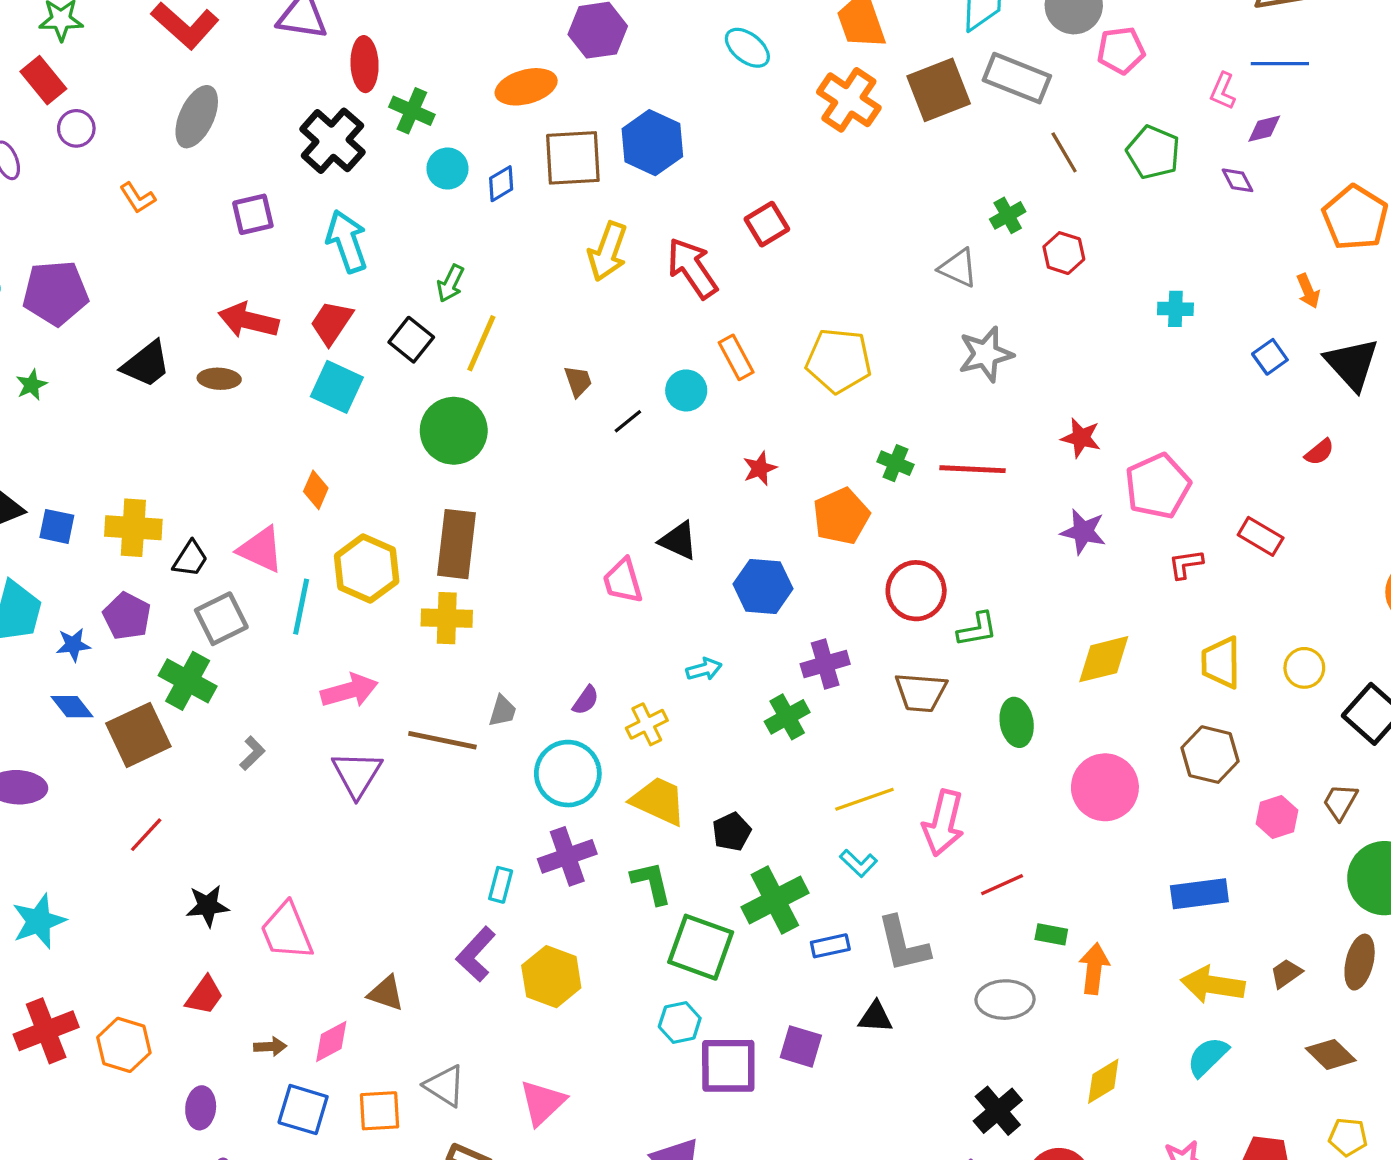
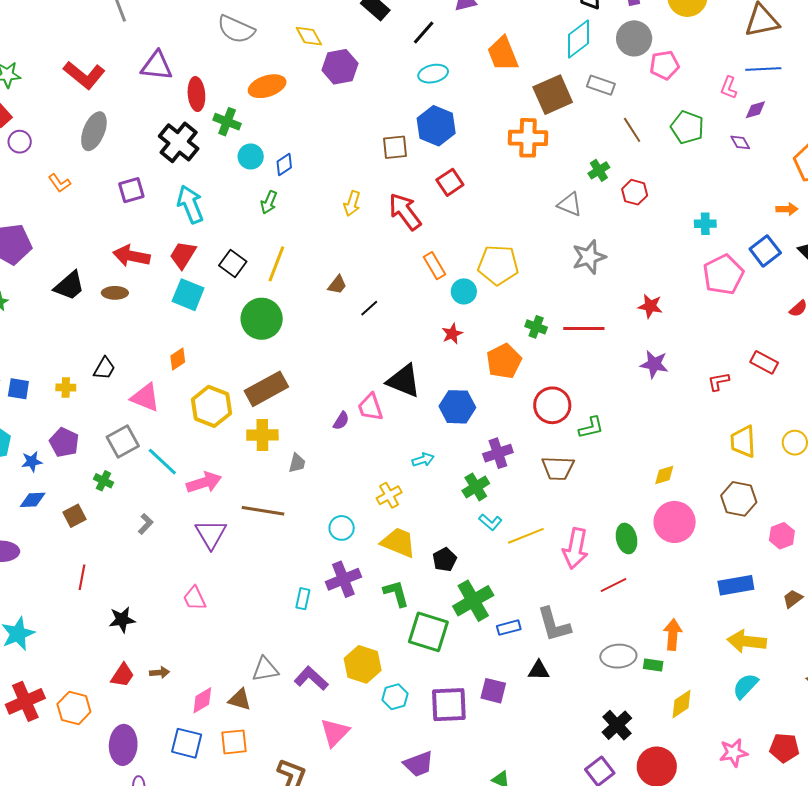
cyan ellipse: (747, 48) -> (433, 74), turned -48
gray rectangle: (1017, 78) -> (601, 85), size x0.7
orange ellipse: (526, 87) -> (267, 86), moved
orange cross: (849, 100) -> (528, 138), moved, turned -30
blue hexagon: (652, 143) -> (436, 126), moved
brown square: (573, 158) -> (395, 147), moved, size x0.7
yellow arrow: (608, 251) -> (352, 204), size x0.7
green arrow: (450, 283) -> (269, 202), moved
orange arrow: (1308, 291) -> (787, 209), turned -65
blue square: (1270, 357) -> (765, 251), size x1.4
brown trapezoid: (578, 381) -> (337, 285), turned 60
cyan circle: (686, 390) -> (464, 291), moved
pink pentagon: (1158, 486) -> (723, 275), moved
orange diamond: (316, 490) -> (178, 359), turned 35
yellow cross: (133, 528) -> (66, 387), size x0.6
black triangle: (678, 541) -> (404, 381), size x1.4
brown rectangle: (456, 544) -> (266, 389), turned 57
black trapezoid: (190, 559) -> (104, 368), moved
cyan line: (301, 607) -> (162, 462), moved, turned -56
yellow diamond: (1104, 659) -> (664, 475), moved, size x0.6
green cross: (188, 681) -> (104, 481), size x0.6
purple semicircle: (586, 700) -> (341, 421), moved
blue diamond: (72, 707) -> (33, 500), turned -52
gray trapezoid: (503, 711) -> (297, 463), moved
green ellipse: (1017, 722) -> (627, 538), moved
brown square: (138, 735) -> (75, 516), size x0.6
cyan circle: (568, 774) -> (342, 528), size x0.6
red line: (146, 835) -> (82, 577), turned -30
cyan L-shape: (858, 863) -> (490, 522), moved
pink trapezoid: (287, 931) -> (195, 598), moved, size x0.7
green rectangle: (1051, 934) -> (653, 665), moved
purple L-shape: (476, 954) -> (311, 678), moved, turned 92
brown trapezoid: (1286, 973) -> (793, 599), moved
yellow hexagon: (551, 977) -> (363, 664), moved
brown triangle: (386, 993) -> (240, 700), moved
cyan hexagon: (680, 1022) -> (395, 697), moved
brown arrow: (270, 1047) -> (160, 673), moved
gray triangle: (445, 1086) -> (265, 669), moved, turned -40
purple ellipse: (201, 1108) -> (123, 745), size x1.5

